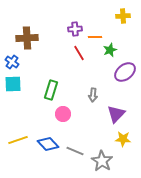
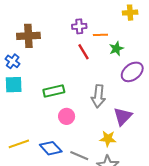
green rectangle: (51, 90) -> (54, 91), turned 60
gray arrow: (93, 95) -> (98, 96), size x1.5
yellow star: (123, 139) -> (108, 139), moved

